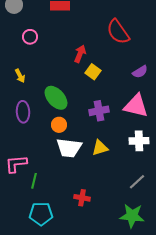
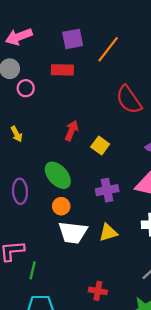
pink circle: (30, 37) -> (26, 88), moved
red arrow: (80, 54) -> (72, 131), moved
yellow arrow: (20, 76) -> (17, 134), moved
red cross: (82, 198) -> (98, 291), moved

